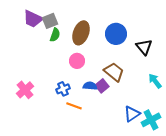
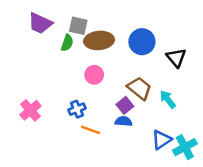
gray square: (50, 21) -> (78, 26), moved, turned 35
brown ellipse: (81, 33) -> (99, 40), turned 65
cyan arrow: (155, 81) -> (168, 99), moved
blue semicircle: (90, 86) -> (124, 121), moved

